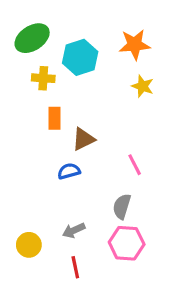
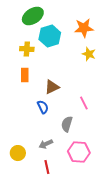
green ellipse: (32, 38) -> (33, 16), moved
orange rectangle: (54, 118) -> (25, 75), moved
blue semicircle: (69, 171) -> (43, 107), turned 80
gray semicircle: (122, 206) -> (67, 124), moved

